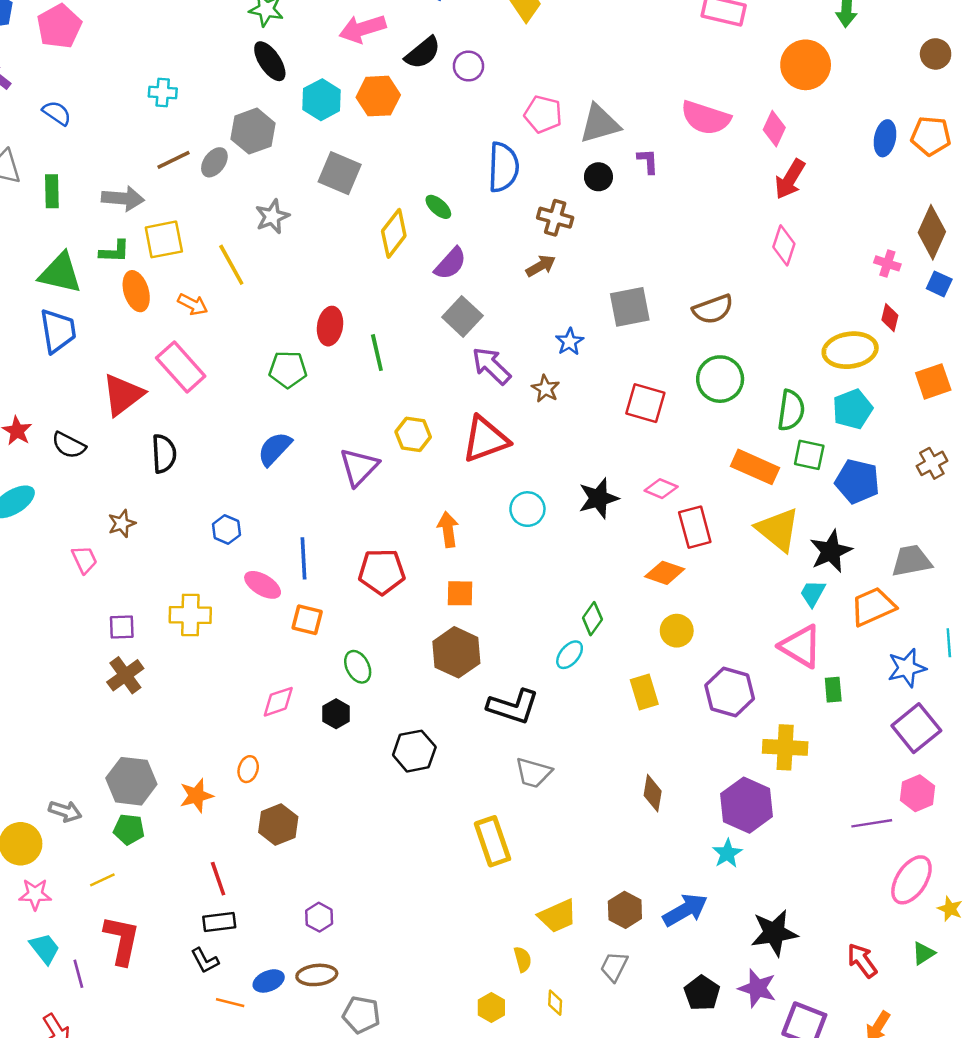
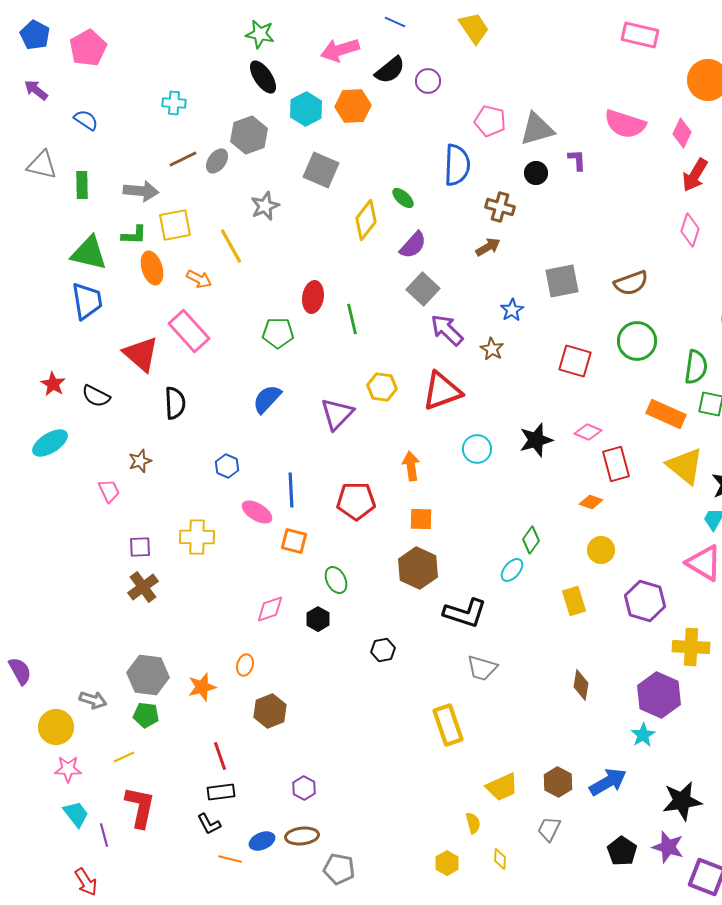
red triangle: (123, 395) -> (141, 354), turned -42
orange diamond: (665, 573) -> (591, 502), size x0.7
black hexagon: (414, 751) -> (383, 650), size x0.7

